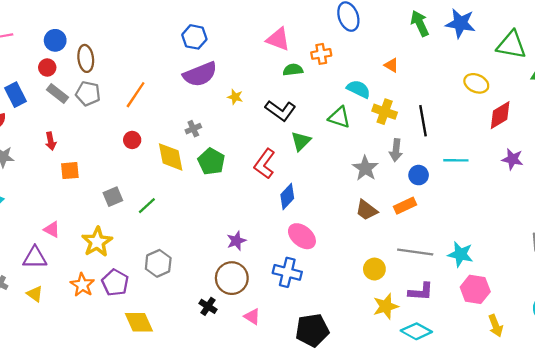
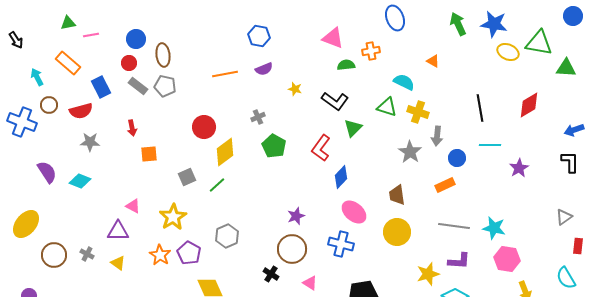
purple semicircle: (200, 74) -> (264, 69), size x0.6
yellow ellipse: (476, 83) -> (508, 52), moved
orange line: (136, 95) -> (225, 74), moved, turned 45
yellow cross: (385, 112) -> (418, 112), moved
black line: (423, 121) -> (480, 108), moved
red circle: (132, 140) -> (204, 127), size x1.5
yellow diamond: (171, 157) -> (225, 152), moved, turned 64
purple star: (513, 159) -> (519, 168), moved, turned 30
brown trapezoid: (366, 210) -> (397, 195), moved, turned 45
yellow circle: (374, 269) -> (397, 232), moved, size x1.4

